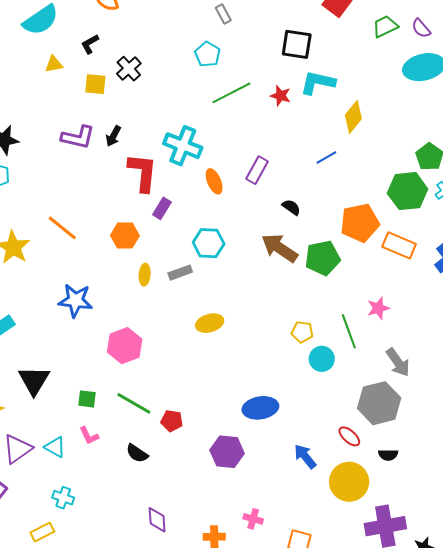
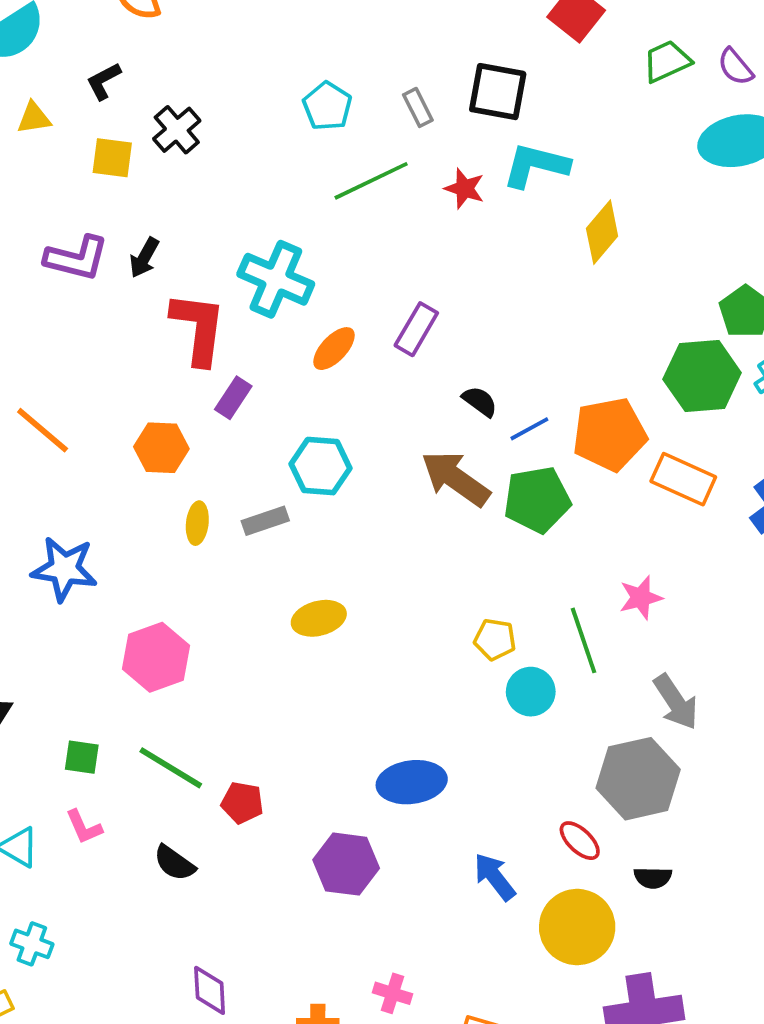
gray rectangle: (223, 14) -> (418, 107), moved
blue line: (326, 158) -> (529, 429), moved
orange ellipse: (214, 181) -> (334, 349), turned 65

